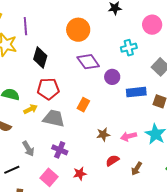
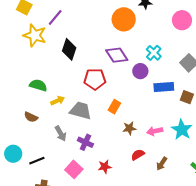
purple line: (25, 26) -> (55, 17), turned 42
orange circle: (78, 30) -> (124, 19), moved
cyan cross: (129, 48) -> (154, 53), moved, turned -35
red pentagon: (48, 89) -> (95, 79), moved
orange rectangle: (83, 105) -> (114, 107), moved
gray arrow: (28, 149) -> (61, 133), moved

